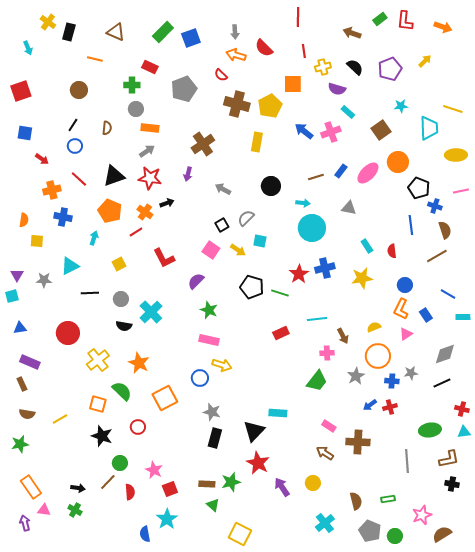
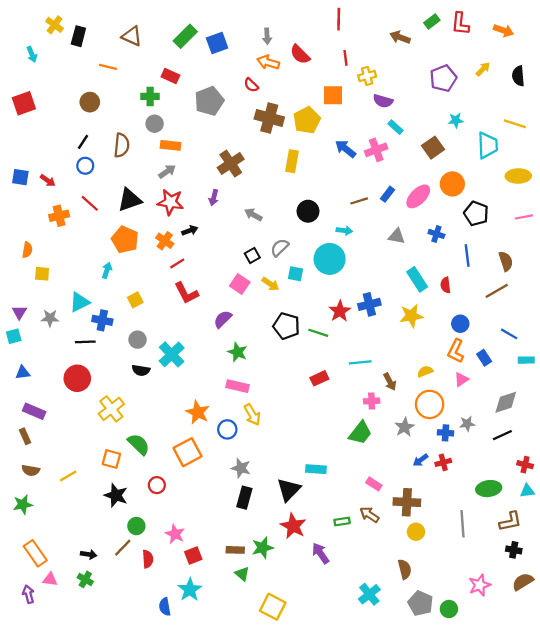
black semicircle: (355, 67) -> (518, 76), moved, turned -138
brown semicircle: (107, 128) -> (122, 145), size x1.5
blue square: (25, 133) -> (20, 177), moved
blue cross: (435, 206) -> (436, 234), moved
blue cross: (63, 217) -> (102, 320), moved
cyan circle: (312, 228) -> (330, 259), moved
red line: (136, 232) -> (177, 263), moved
cyan rectangle: (367, 246) -> (417, 279), size x1.5
black line: (90, 293) -> (85, 342), moved
orange star: (139, 363) -> (198, 412), moved
yellow arrow: (222, 365) -> (252, 415), turned 42
yellow circle: (313, 483) -> (416, 532), moved
green rectangle: (388, 499) -> (342, 521), moved
brown semicircle: (442, 534) -> (523, 582), moved

